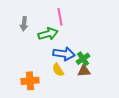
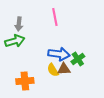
green arrow: (48, 34) -> (15, 41), moved
brown triangle: (84, 71) -> (64, 69), moved

